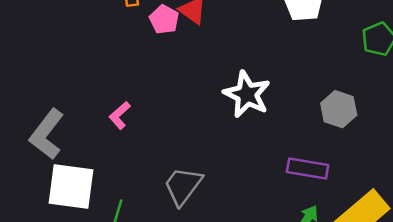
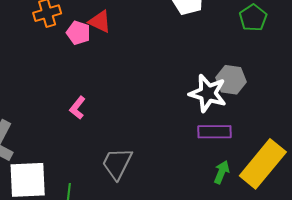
white star: (247, 94) -> (208, 93), moved
pink L-shape: (120, 115) -> (77, 108), moved

